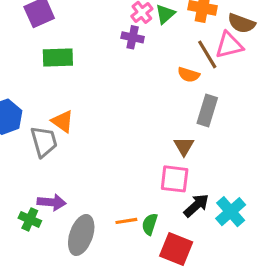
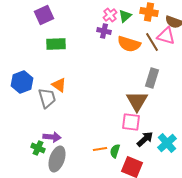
pink triangle: (229, 45) -> (166, 36), turned 30
orange semicircle: (189, 75) -> (129, 44), moved, size x1.6
brown triangle: (184, 146) -> (137, 101), size x1.6
gray ellipse: (81, 235) -> (57, 159), moved

